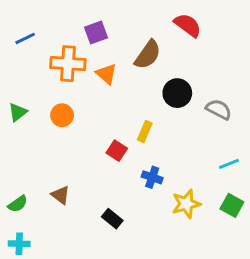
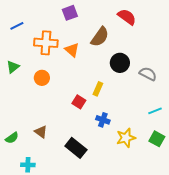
purple square: (96, 33) -> (70, 13), moved
green triangle: (18, 112) -> (13, 67), moved
black rectangle: (112, 219) -> (76, 148), size x1.5
cyan cross: (19, 244) -> (28, 165), moved

